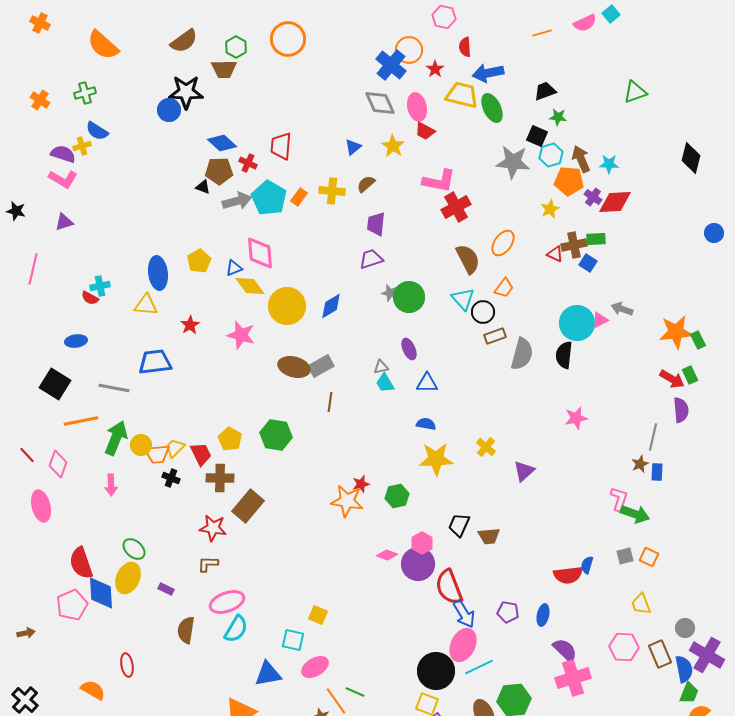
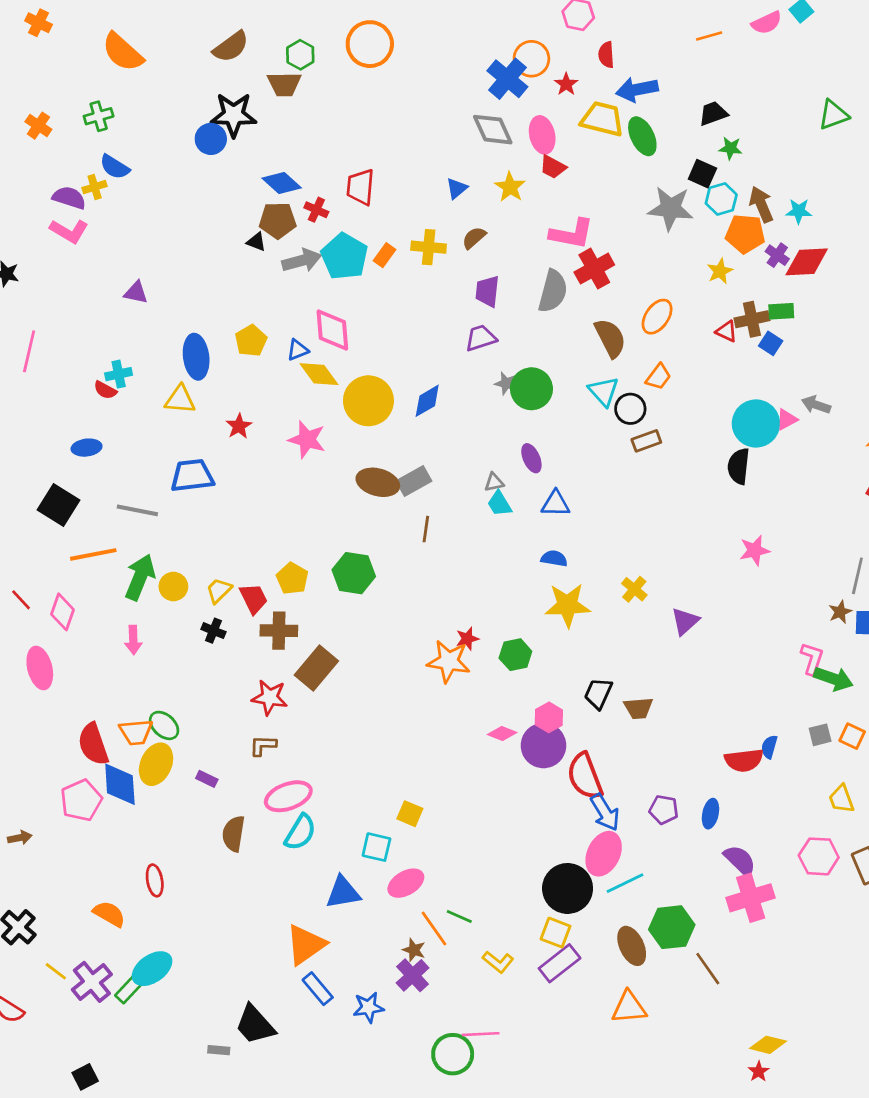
purple triangle: (64, 222) -> (136, 293), moved, turned 30
gray semicircle: (522, 354) -> (553, 291), moved
orange trapezoid: (157, 454) -> (136, 732), moved

